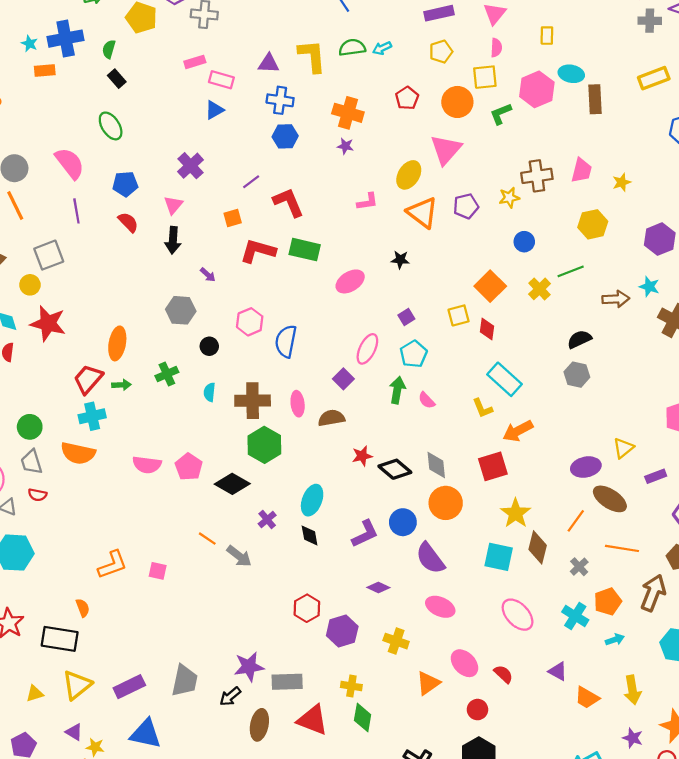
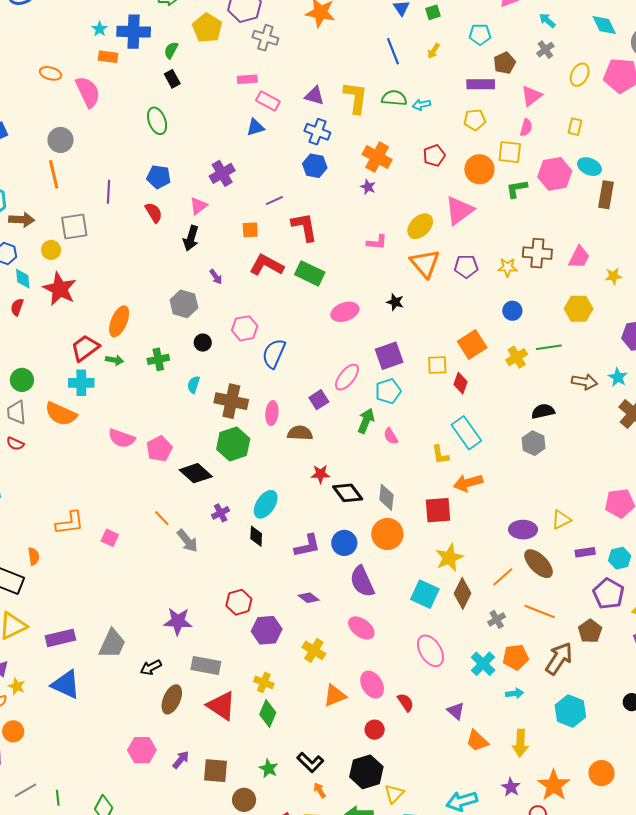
pink semicircle: (70, 163) -> (88, 92), moved
purple square: (406, 317) -> (389, 356), size x1.8
purple star: (249, 667) -> (178, 621), moved

